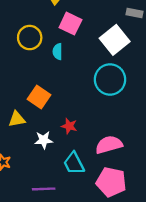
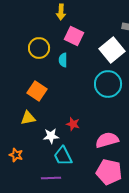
orange square: (39, 97) -> (37, 91), moved
cyan trapezoid: (74, 163) -> (63, 156), moved

